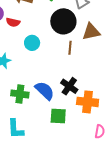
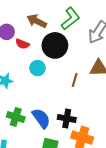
black circle: (63, 21) -> (55, 45), moved
black cross: (69, 86) -> (67, 118), turned -36

